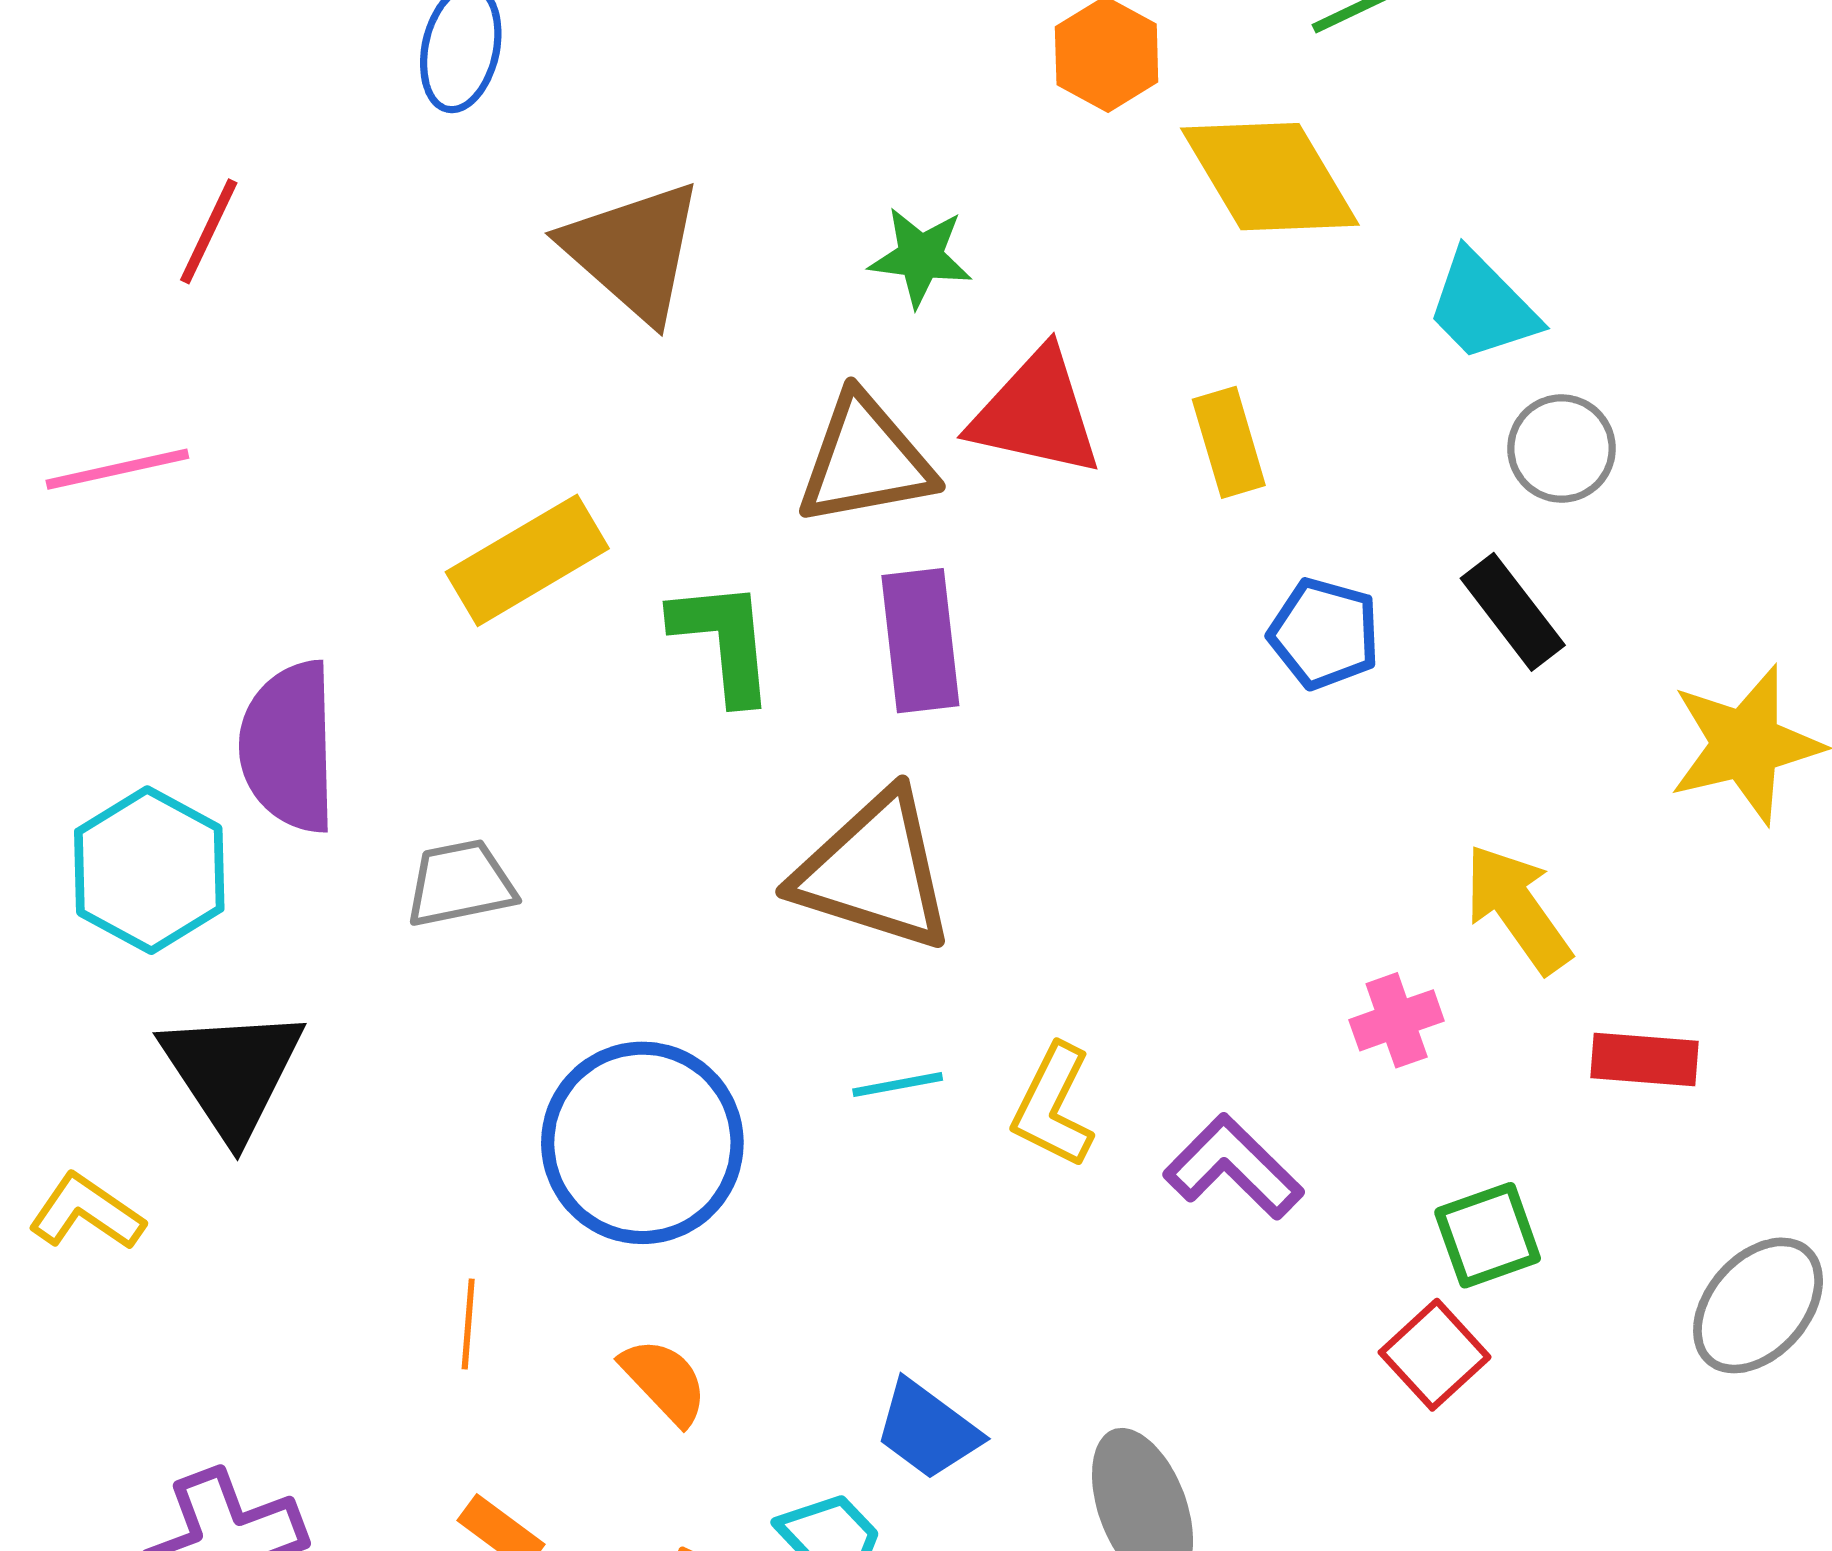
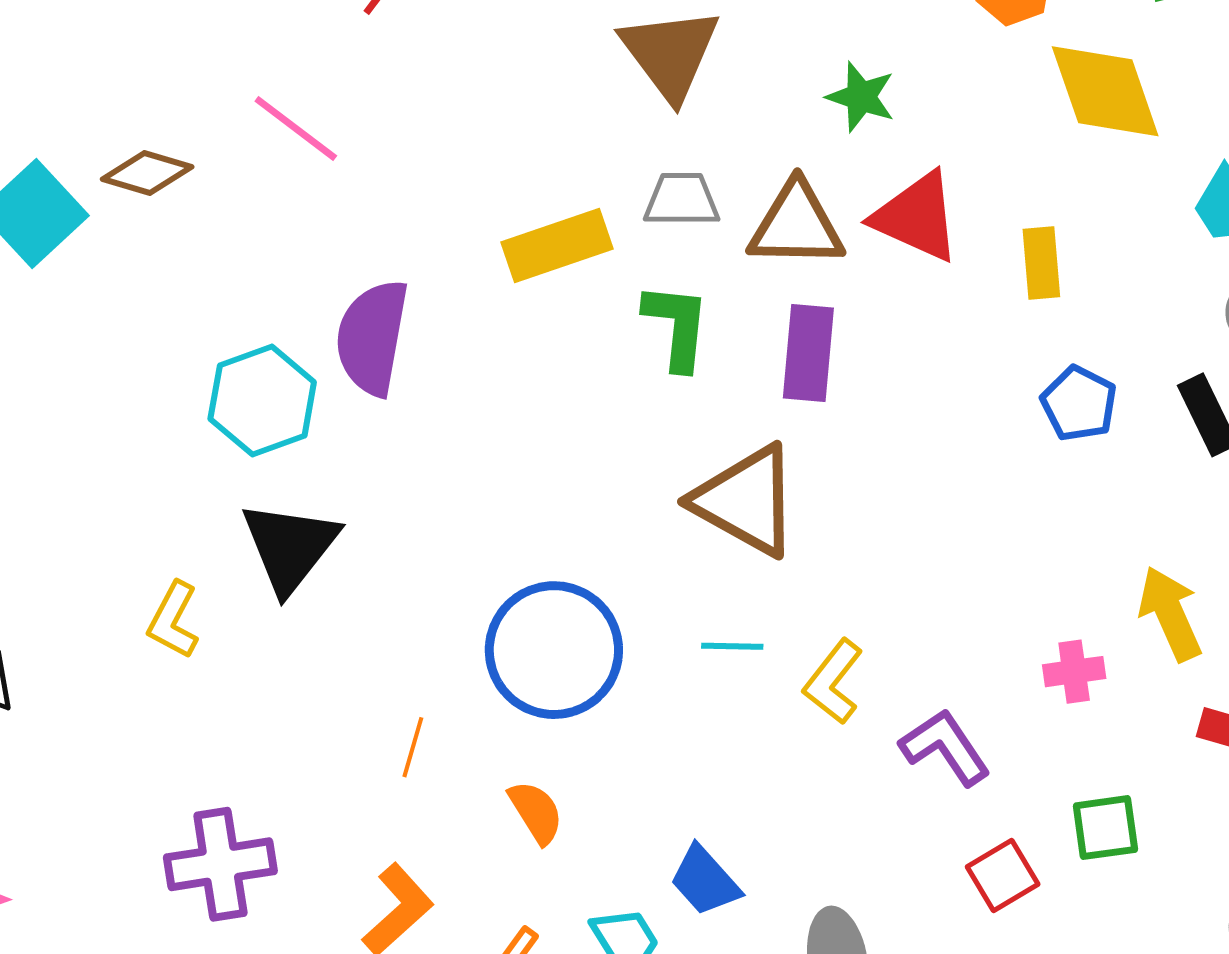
pink line: (117, 469) -> (296, 129), turned 38
gray trapezoid: (460, 883) -> (682, 200), moved
yellow L-shape: (86, 1212) -> (173, 620), turned -108
red square: (1435, 1355) -> (1003, 876), moved

